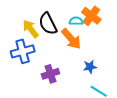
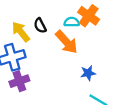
black semicircle: (48, 24) -> (40, 26), size x0.6
purple cross: (50, 74) -> (19, 81), moved

